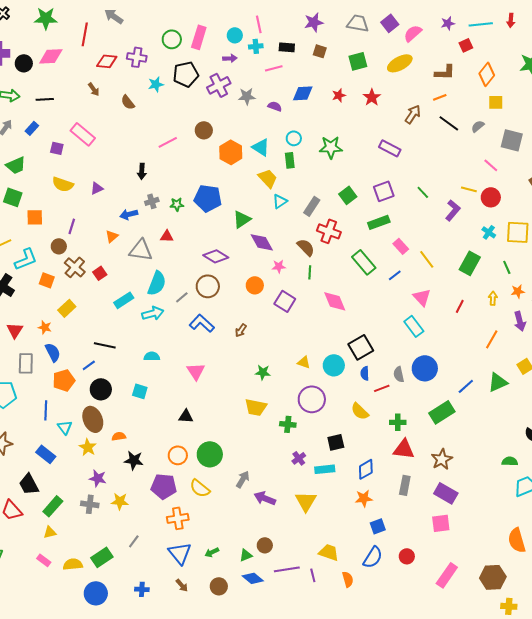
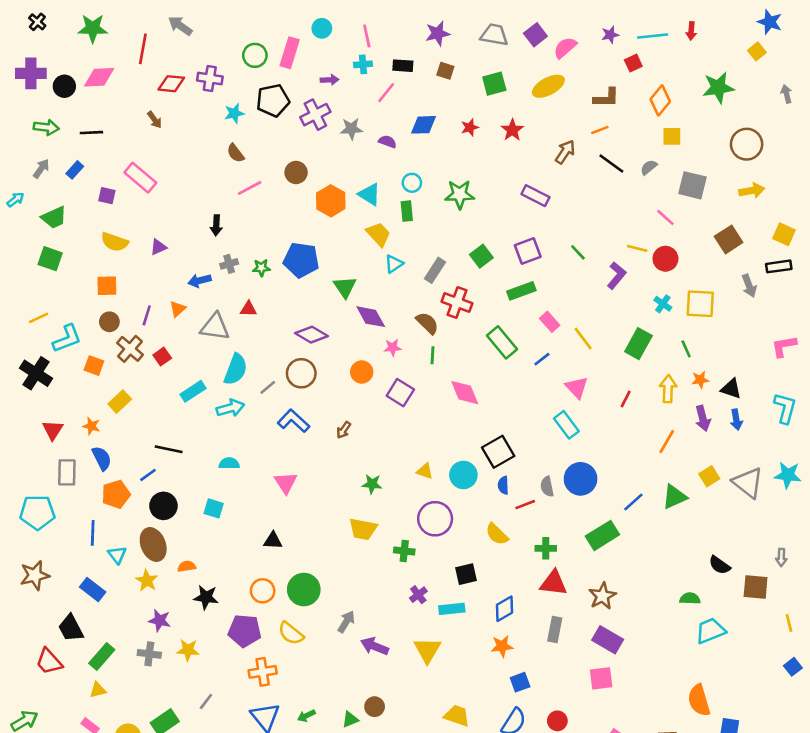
cyan circle: (235, 35) -> (322, 28), moved
pink line: (274, 68) -> (386, 93), turned -36
brown semicircle: (128, 102) -> (236, 153), moved
orange square: (35, 217) -> (107, 286), moved
green triangle: (242, 219) -> (345, 287), turned -30
purple line: (72, 226) -> (147, 315), moved
yellow arrow: (493, 298) -> (668, 389), size x1.5

